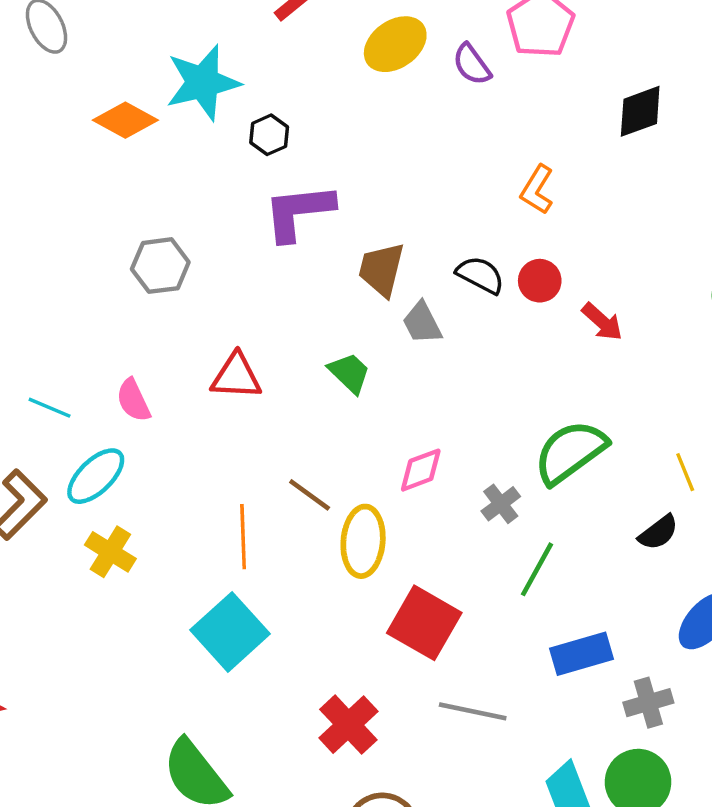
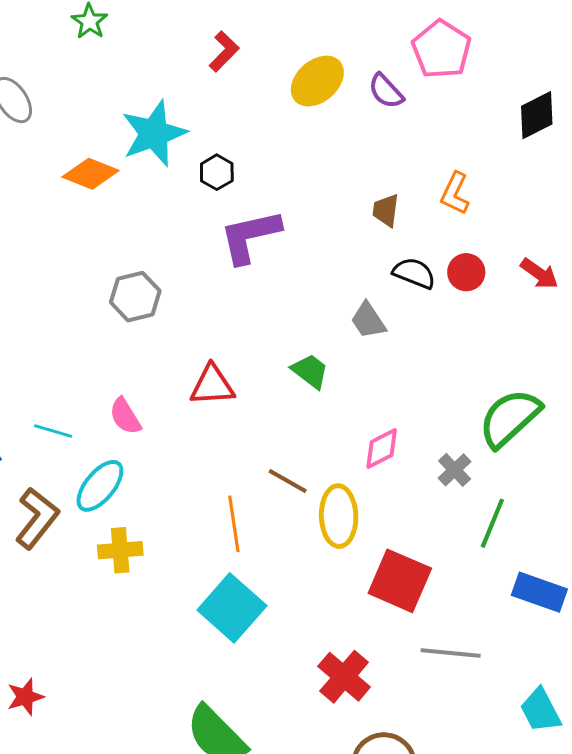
brown trapezoid: (381, 269) -> (386, 210), moved, size x0.7
red arrow: (602, 322) -> (539, 274), moved
yellow cross: (110, 552) -> (120, 550), turned -30
blue rectangle: (581, 654) -> (539, 592), turned 42

